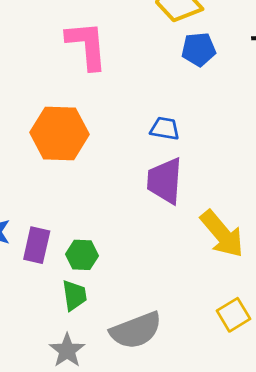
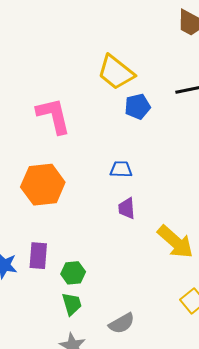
purple trapezoid: (165, 181) -> (127, 208), size x0.6
purple rectangle: (37, 245) -> (38, 256), moved
gray semicircle: (136, 330) -> (122, 323), size x0.7

